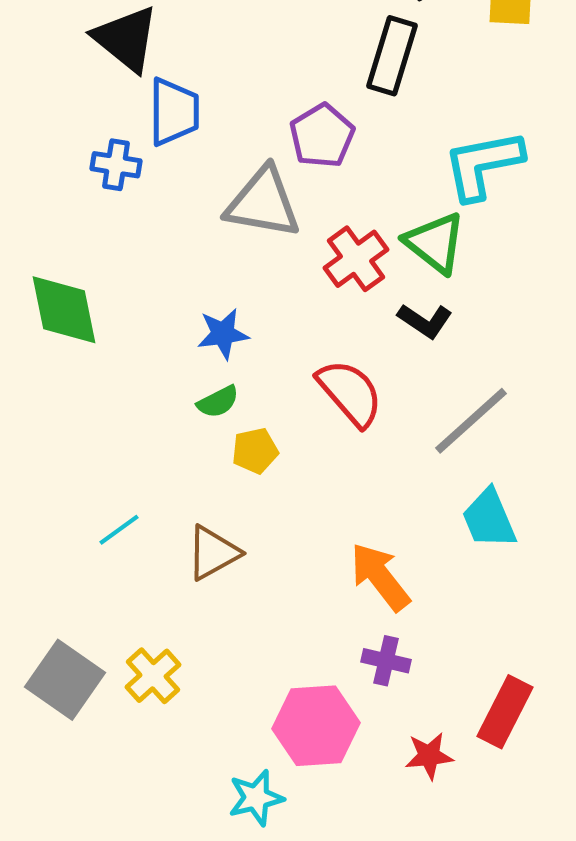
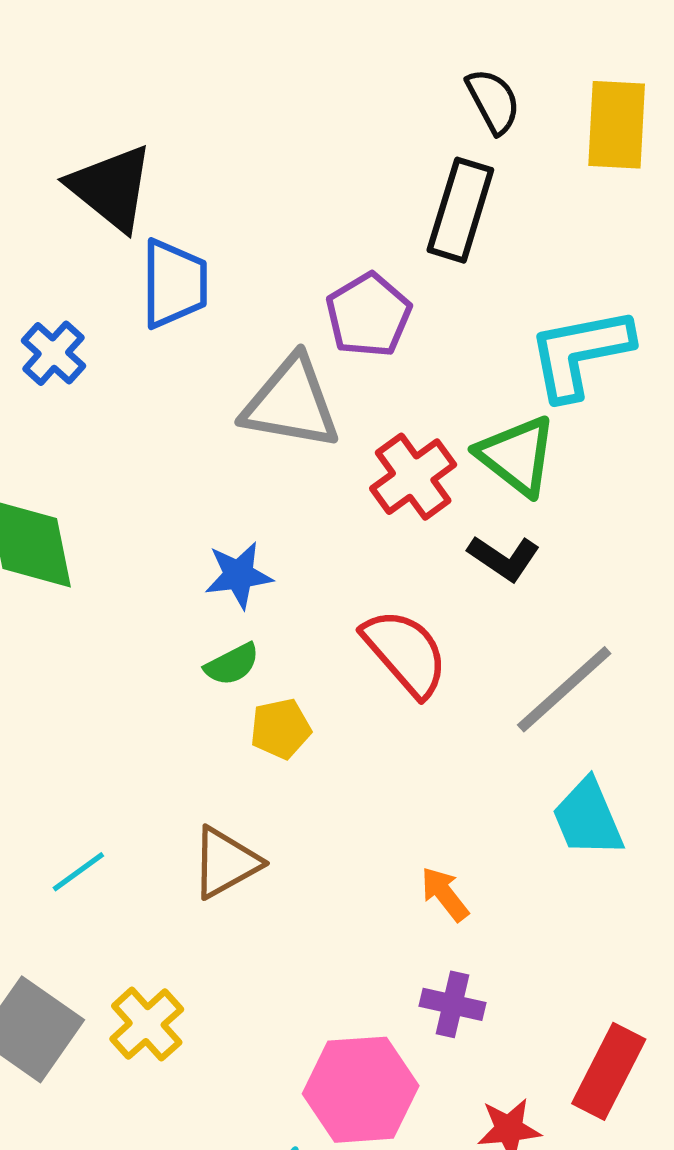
blue cross: (116, 165) -> (53, 353), moved, turned 33
cyan line: (119, 530) -> (78, 872), moved
orange arrow: (380, 577) -> (445, 894), size x0.6

